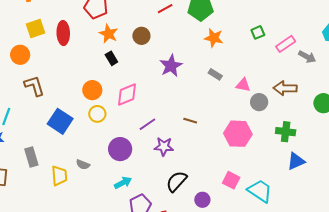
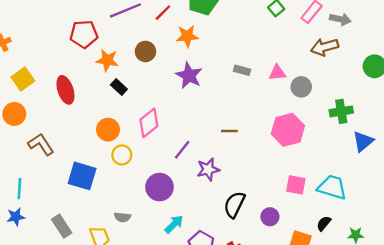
red ellipse: (63, 33) -> (65, 90), moved
orange star: (214, 38) -> (187, 36), moved
brown arrow: (285, 88) -> (325, 47), moved

